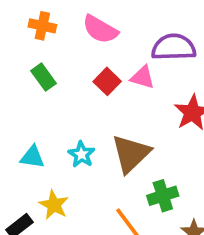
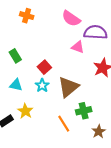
pink semicircle: (100, 29) -> (71, 19), moved
green rectangle: (43, 77) -> (15, 56), moved
red square: (107, 81) -> (44, 67), moved

